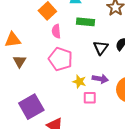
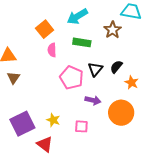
pink pentagon: (60, 59) -> (71, 78), moved
yellow star: (79, 82) -> (53, 120), moved
pink square: (90, 98) -> (81, 126), moved

